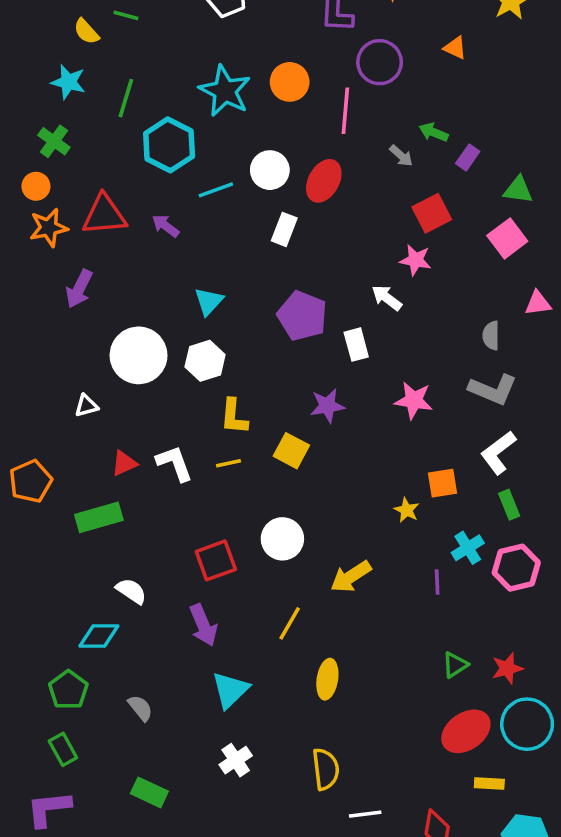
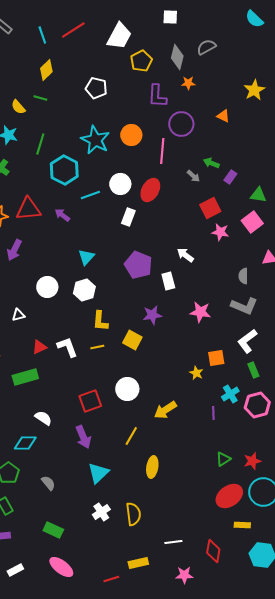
pink star: (416, 260) -> (220, 232), moved
white circle: (139, 355) -> (47, 287), size x0.7
yellow semicircle: (326, 769) -> (133, 514), moved

